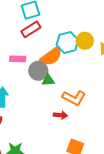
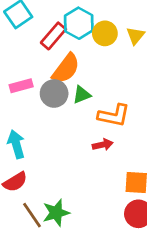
red rectangle: (31, 29) -> (53, 36), moved
cyan hexagon: (67, 42) -> (79, 23), moved
green triangle: (48, 80) -> (82, 95), moved

